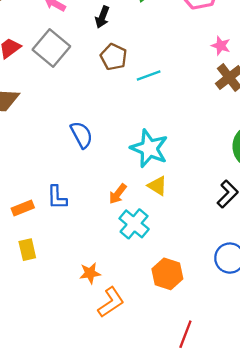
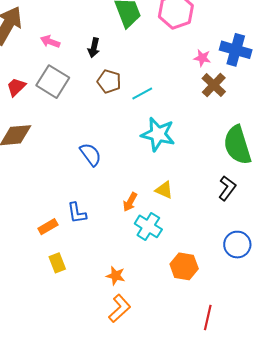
cyan star: (149, 148) -> (158, 134), moved
orange star: (90, 273) -> (116, 276), turned 30
orange L-shape: (111, 302) -> (120, 308), moved

